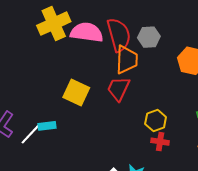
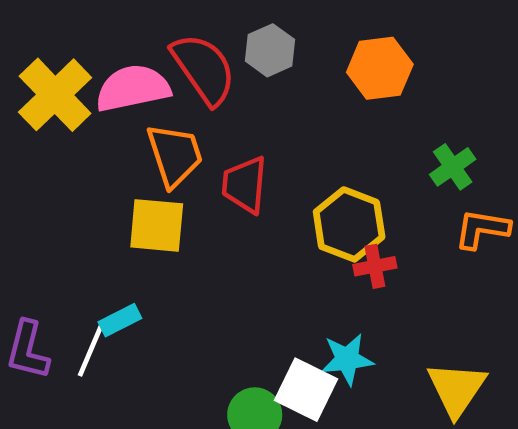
orange trapezoid: (127, 60) -> (175, 155), moved
yellow hexagon: (156, 121) -> (349, 224), size x1.4

